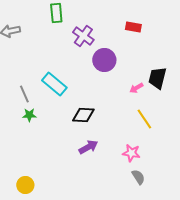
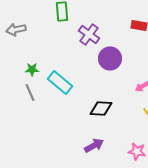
green star: (29, 115) -> (32, 69), moved
black diamond: (83, 115) -> (101, 108), moved

